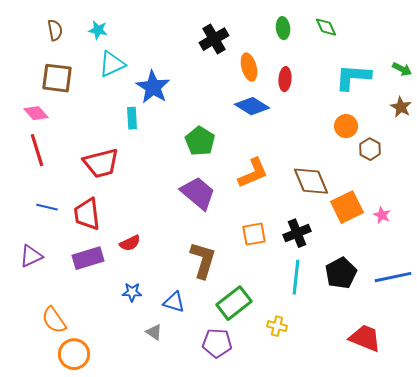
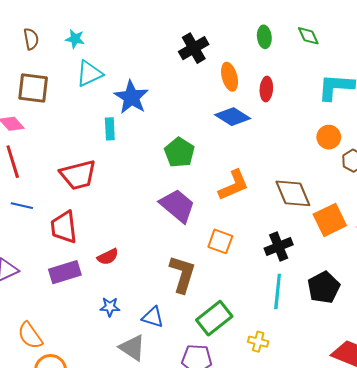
blue line: (47, 207) -> (22, 206), moved
orange square: (254, 234) -> (220, 241), moved, turned 30
gray triangle: (154, 332) -> (132, 348), size x1.6

